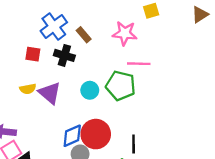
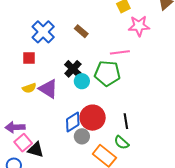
pink star: (125, 33) -> (139, 26), moved
brown rectangle: (84, 35) -> (81, 31), moved
black cross: (64, 55) -> (73, 69), moved, turned 36

